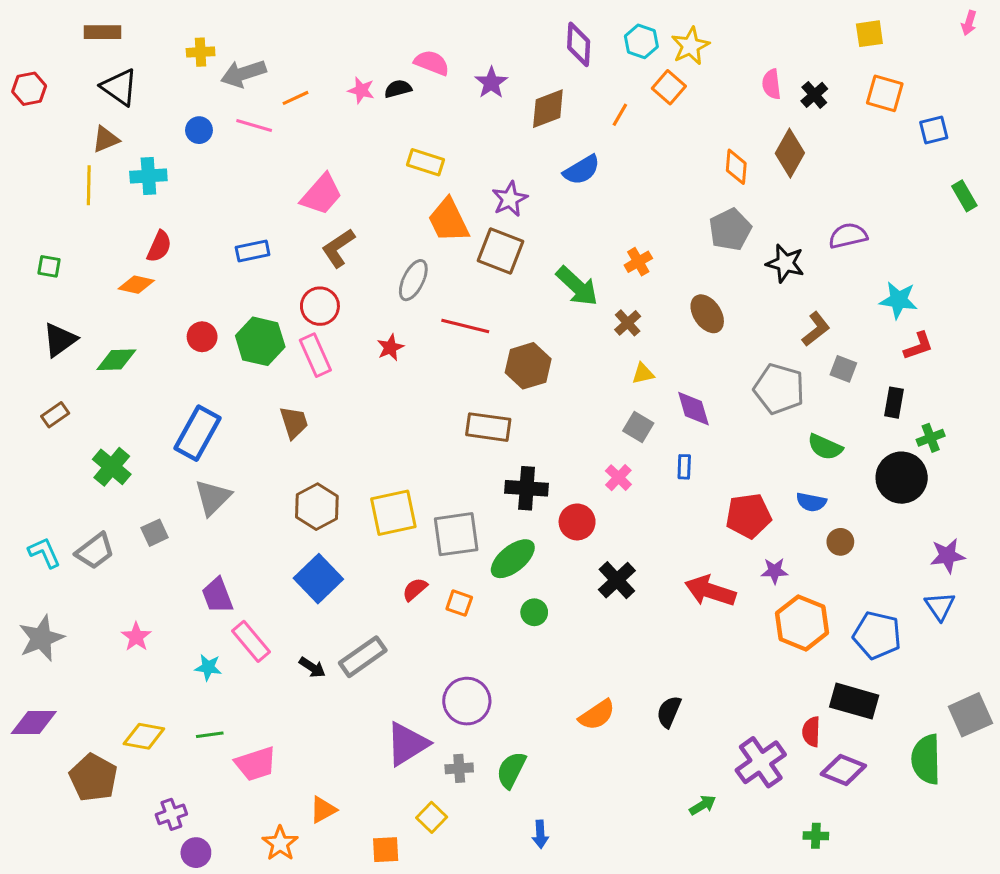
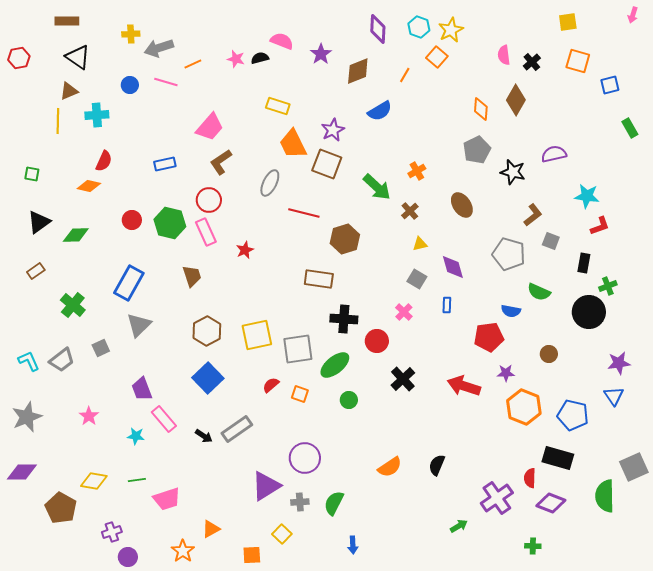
red star: (390, 347) -> (245, 250), moved
blue semicircle: (811, 502) -> (511, 311), moved

